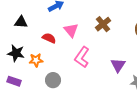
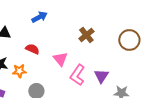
pink triangle: (71, 30) -> (60, 59), moved
pink L-shape: (82, 57) -> (77, 75), moved

